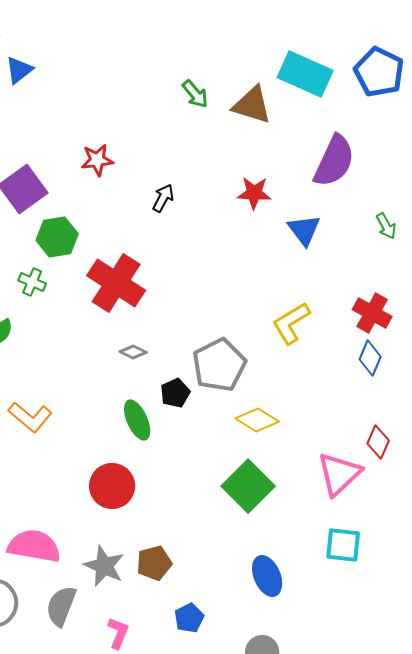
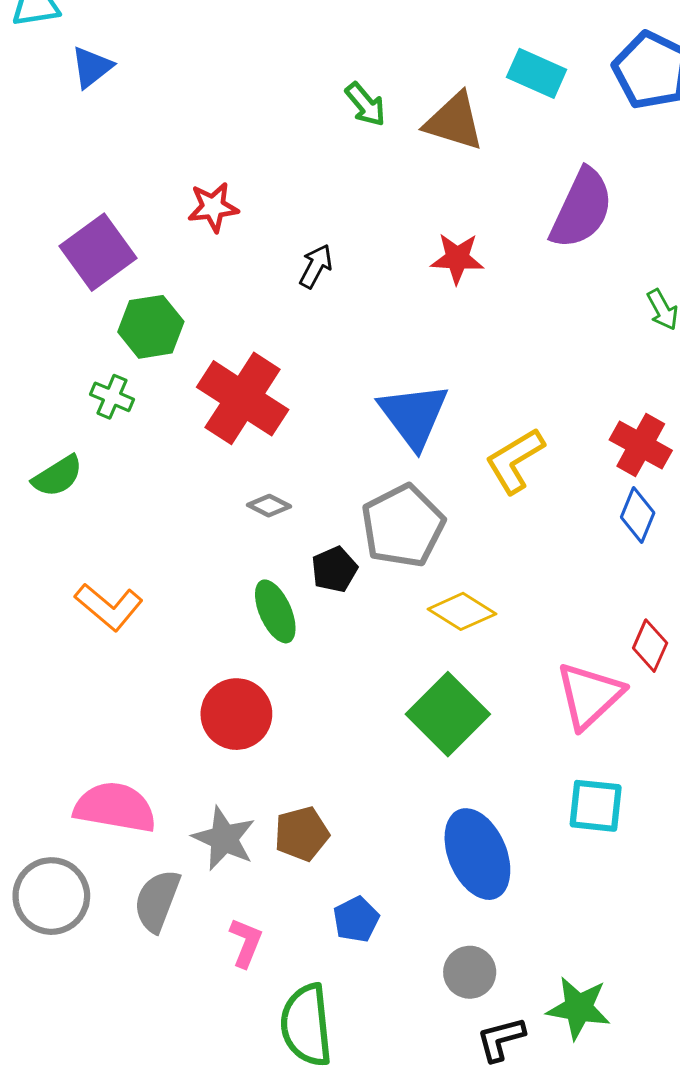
cyan rectangle: (305, 74) -> (537, 73), size x0.7
blue triangle: (304, 230) -> (414, 415), moved, size x1.4
blue ellipse: (267, 576) -> (477, 854), size x1.4

